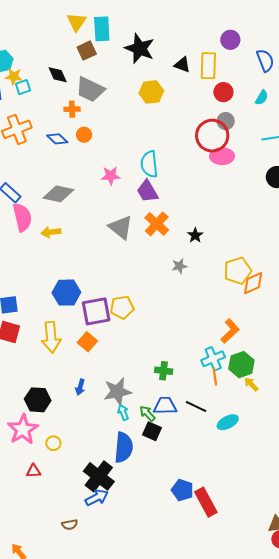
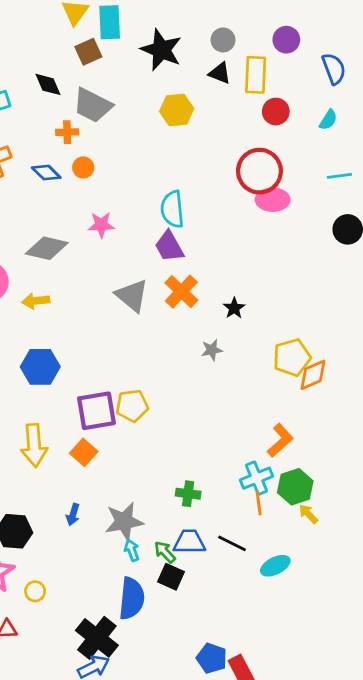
gray circle: (226, 121) -> (223, 40), moved
pink star: (111, 176) -> (101, 225), moved
blue hexagon: (66, 293) -> (40, 367), moved

